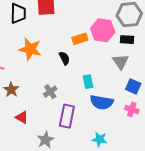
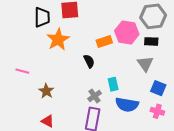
orange star: (30, 49) -> (58, 40), moved, turned 30
brown star: (11, 90) -> (46, 91), moved
gray cross: (50, 92) -> (95, 96), moved

